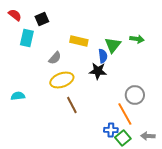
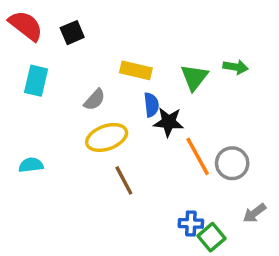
red semicircle: (15, 15) -> (26, 26), size x1.5
cyan rectangle: (27, 38) -> (36, 81), moved
blue semicircle: (103, 56) -> (151, 105), moved
orange line: (125, 114) -> (198, 156), moved
gray arrow: (148, 136) -> (254, 213), moved, turned -40

